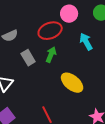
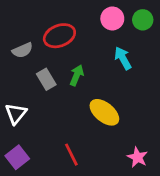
pink circle: (69, 14) -> (112, 18), moved
red ellipse: (50, 31) -> (59, 36), moved

